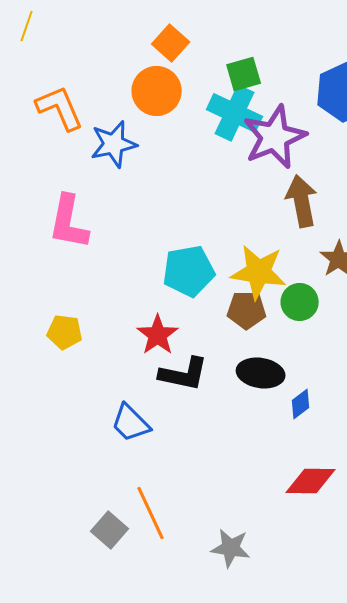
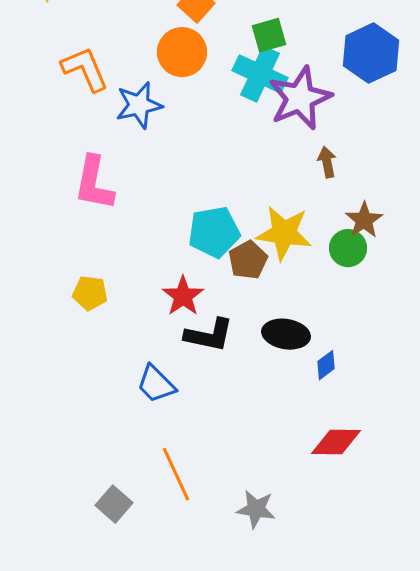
brown arrow: (302, 201) -> (327, 162), size x0.6
green circle: (300, 302) -> (348, 248), moved
brown pentagon: (247, 310) -> (248, 260), moved, turned -30
gray square: (110, 530) -> (114, 504), moved

